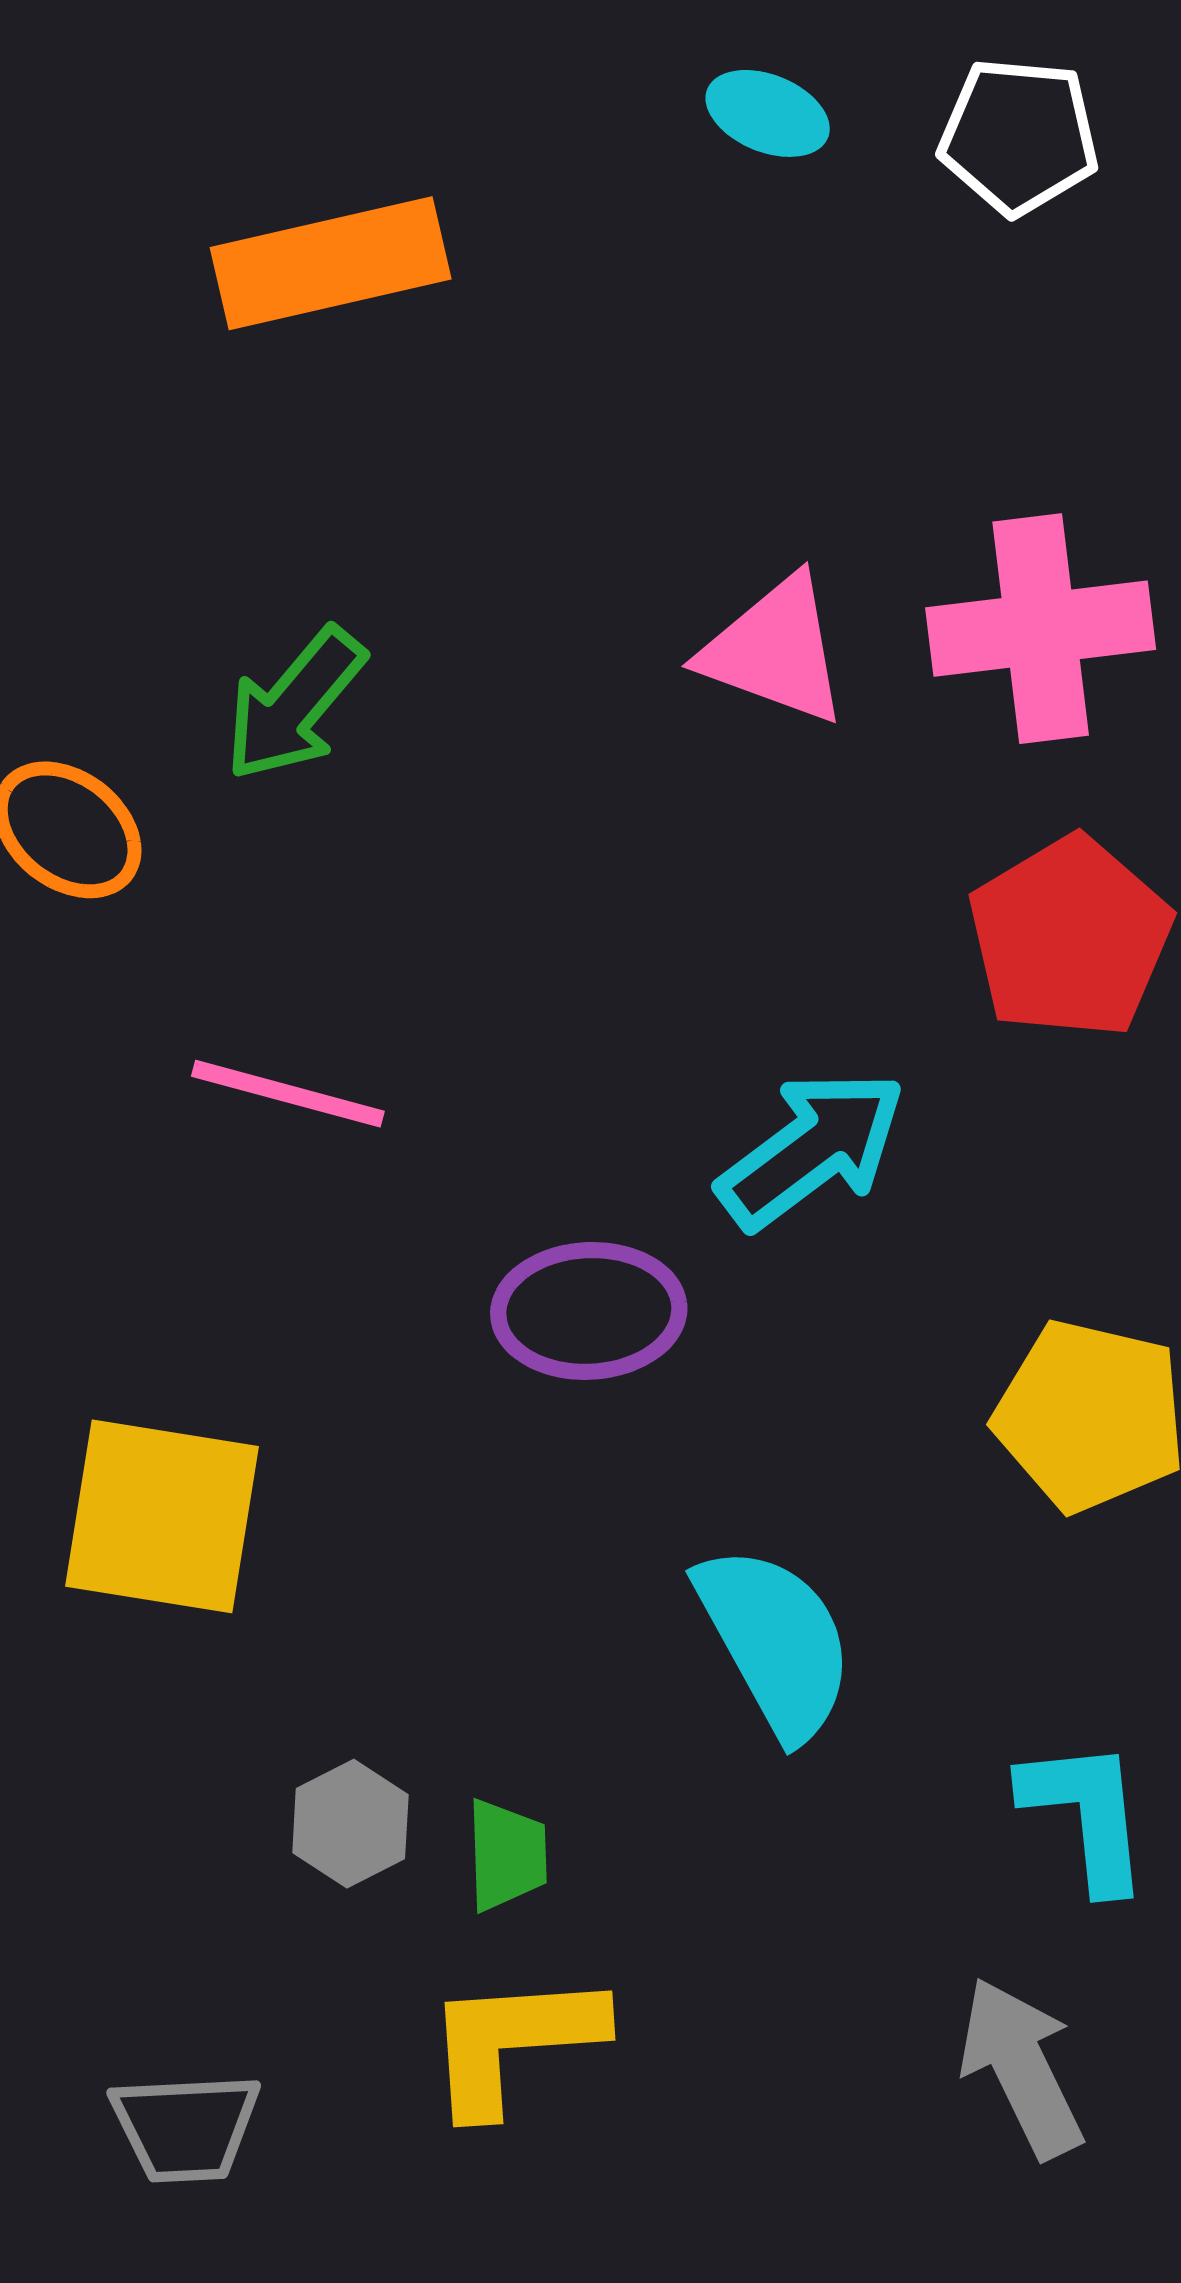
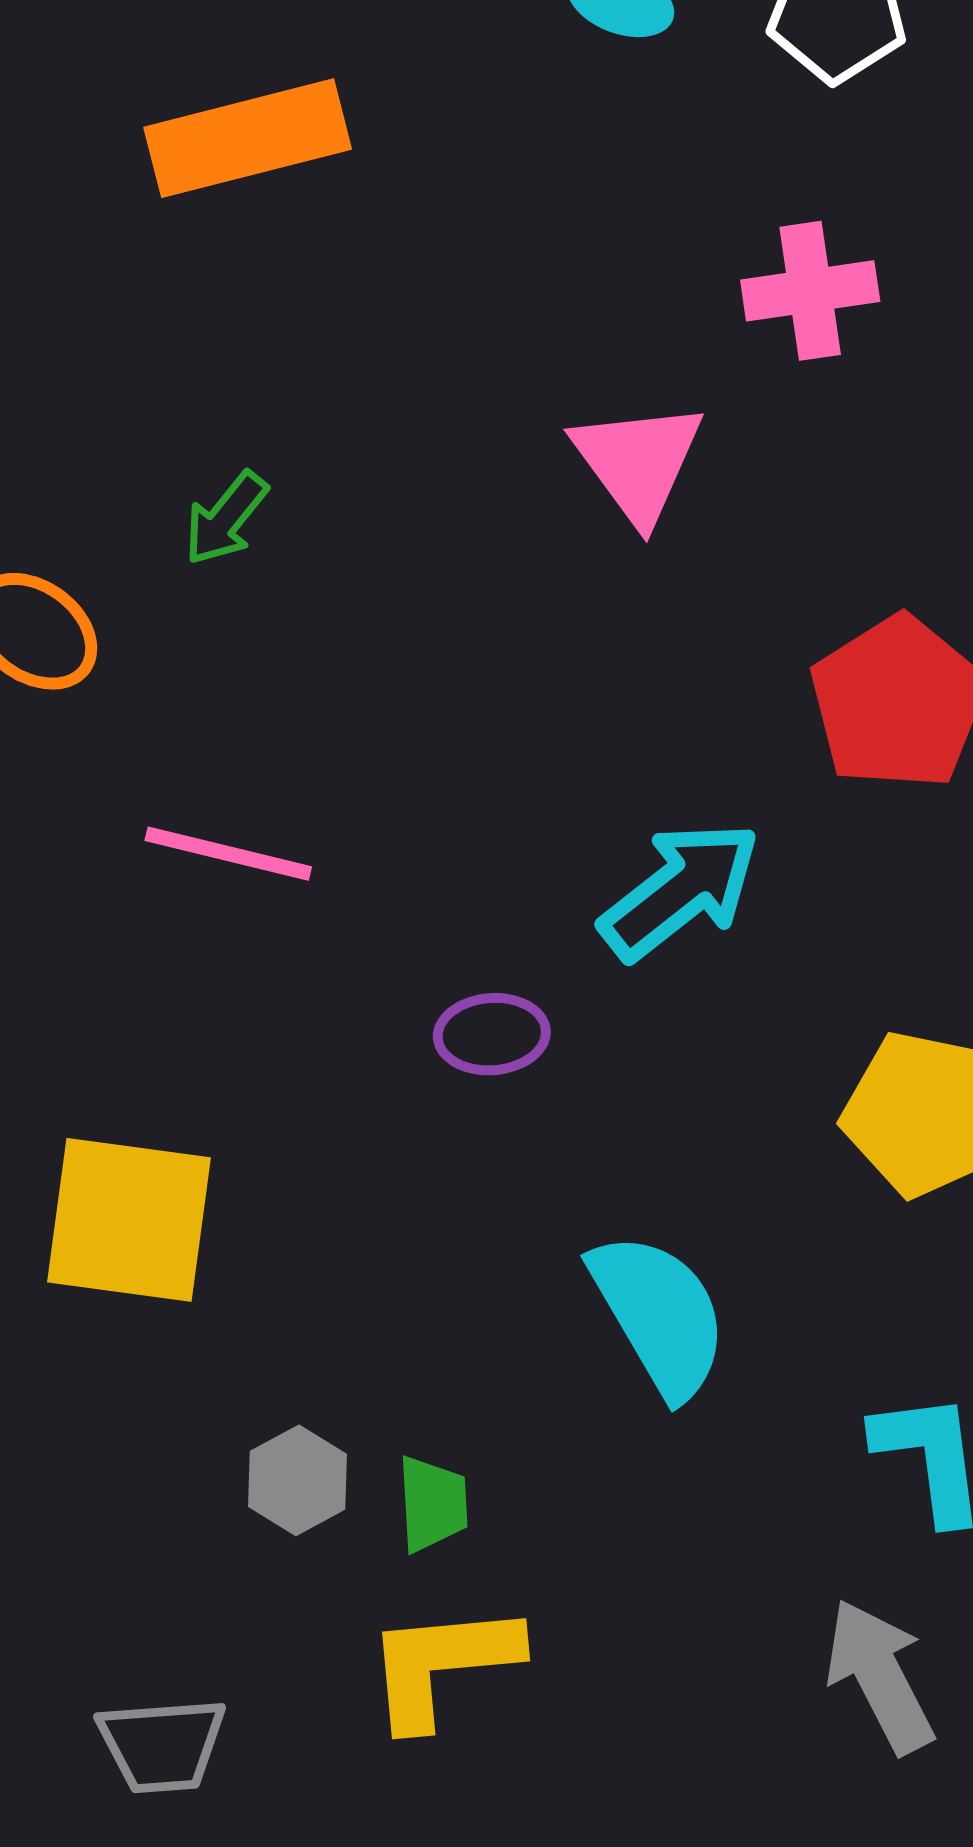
pink cross: (1041, 629) -> (810, 291), moved, size x0.7
pink triangle: (775, 650) -> (638, 462), turned 35
green arrow: (295, 704) -> (226, 518), size x0.7
purple ellipse: (589, 1311) -> (492, 1034), size x0.7

